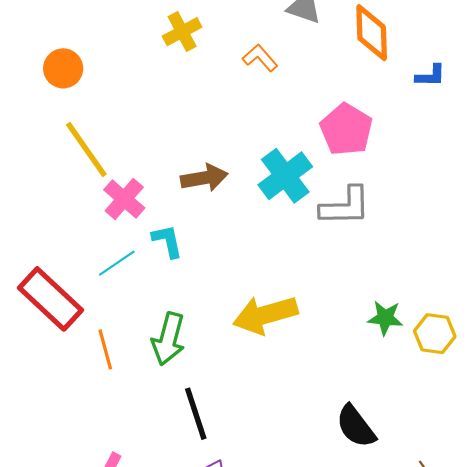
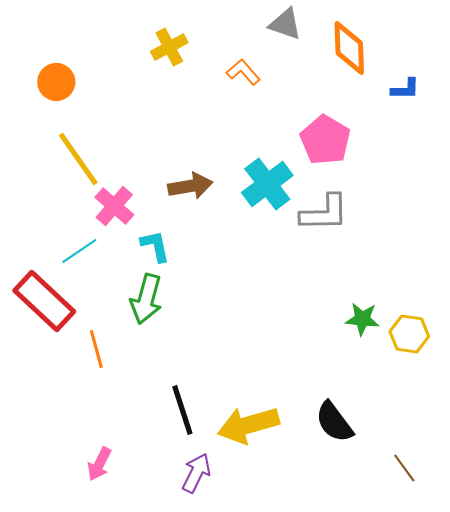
cyan line: (117, 263) -> (79, 251), moved
yellow arrow: (265, 315) -> (248, 425), moved
green arrow: (168, 339) -> (146, 299), moved

